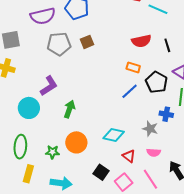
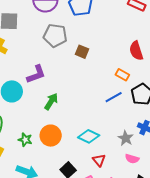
red semicircle: (141, 41) -> (136, 51), turned 72
brown square: (87, 42) -> (82, 52), moved, turned 32
pink semicircle: (154, 152) -> (132, 159), moved

